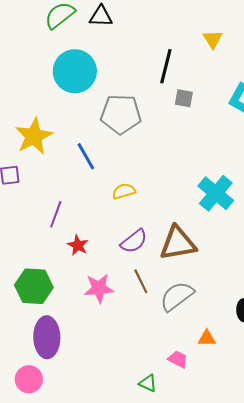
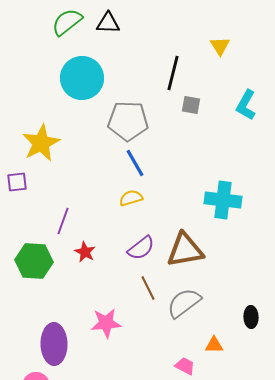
blue line: (86, 156) -> (135, 163), moved
cyan cross: (216, 193) -> (223, 200), turned -33
green hexagon: (34, 286) -> (34, 261), moved
pink star: (99, 288) -> (106, 323), moved

